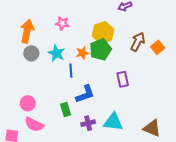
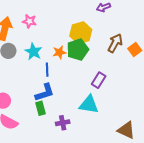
pink star: (62, 23) -> (29, 21), moved
purple rectangle: (123, 79) -> (99, 80), turned 42
blue L-shape: (85, 94) -> (45, 92), moved
cyan triangle: (113, 122) -> (89, 104), moved

